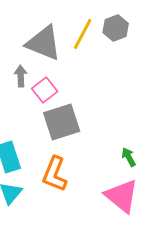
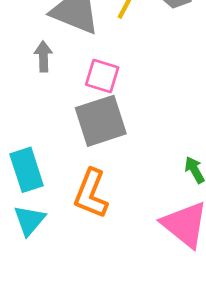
pink square: (45, 90) -> (102, 76), moved, turned -35

